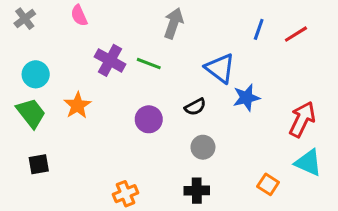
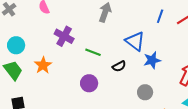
green line: (149, 64) -> (93, 52), moved
purple circle: (149, 119) -> (89, 83), moved
gray circle: (203, 147) -> (145, 92), moved

